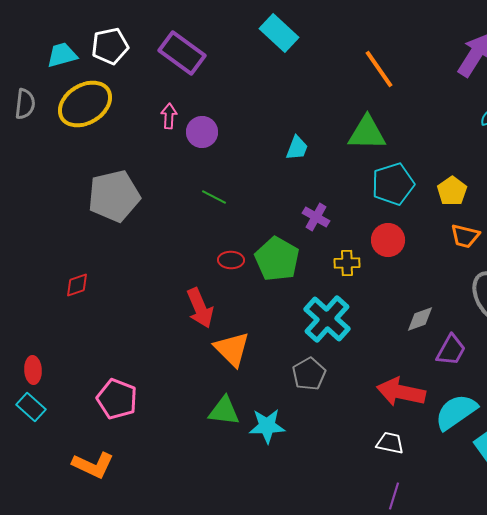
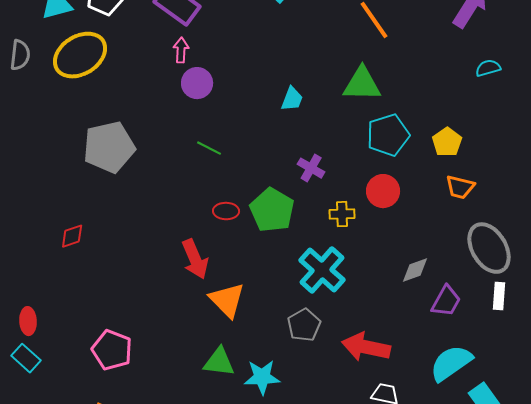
pink arrow: (169, 116) -> (181, 50), moved
red arrow: (401, 392) -> (366, 347), moved

